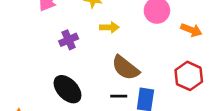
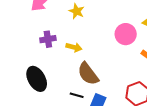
yellow arrow: (109, 27) -> (74, 47), moved

